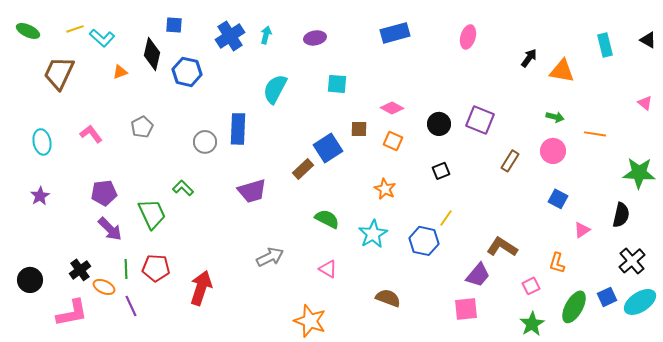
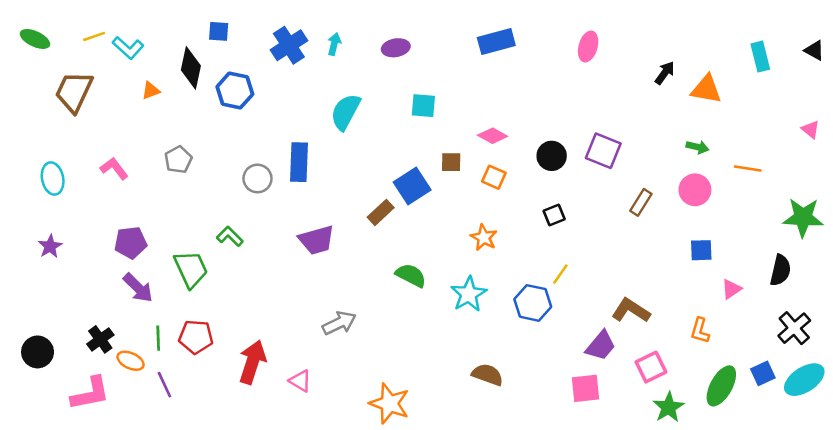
blue square: (558, 199) -> (701, 250), turned -30
pink triangle: (328, 269) -> (300, 381), moved
pink square: (531, 286) -> (651, 367), moved, size x1.4

